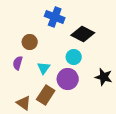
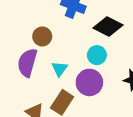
purple semicircle: (18, 63) -> (27, 63), size x1.6

